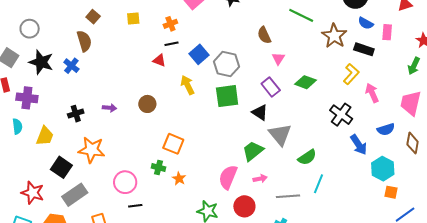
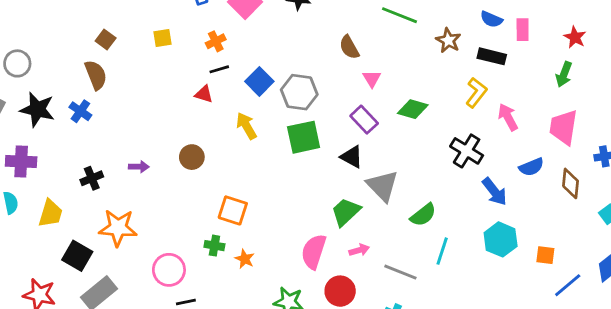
brown star: (334, 36) -> (448, 40), size x0.7
cyan hexagon: (383, 169) -> (501, 239), moved
gray line: (288, 196) -> (400, 272), turned 30

